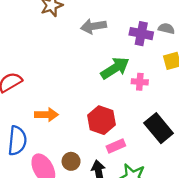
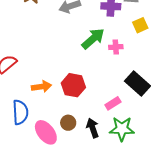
red hexagon: (101, 120) -> (73, 85), moved
pink rectangle: (116, 146) -> (113, 103), moved

